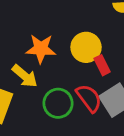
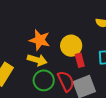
yellow arrow: (25, 76) -> (37, 60), moved, turned -36

